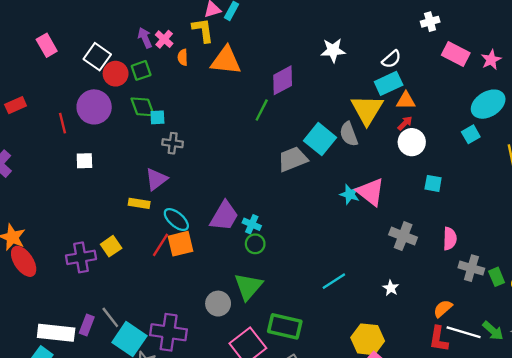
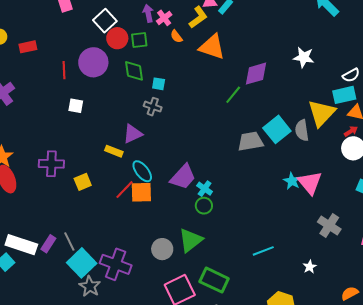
yellow L-shape: (203, 30) -> (198, 17), turned 50
orange semicircle: (183, 57) -> (176, 36), turned -48
cyan square: (157, 117) -> (159, 84), moved
purple cross: (81, 257) -> (51, 164), moved

